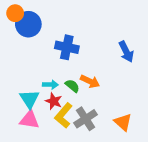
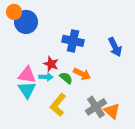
blue cross: (67, 47) -> (73, 41), moved
red star: (54, 101) -> (51, 64), moved
gray cross: (86, 119) -> (96, 107), moved
pink triangle: (29, 120) -> (27, 75), moved

